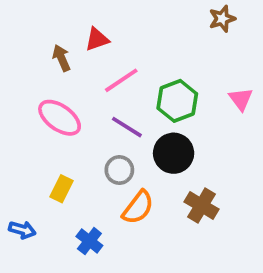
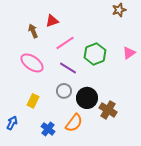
pink triangle: (241, 99) -> (129, 53), turned 32
black circle: (174, 153) -> (87, 98), moved
orange semicircle: (138, 207) -> (74, 123), moved
blue arrow: (22, 230) -> (12, 123), turned -80

